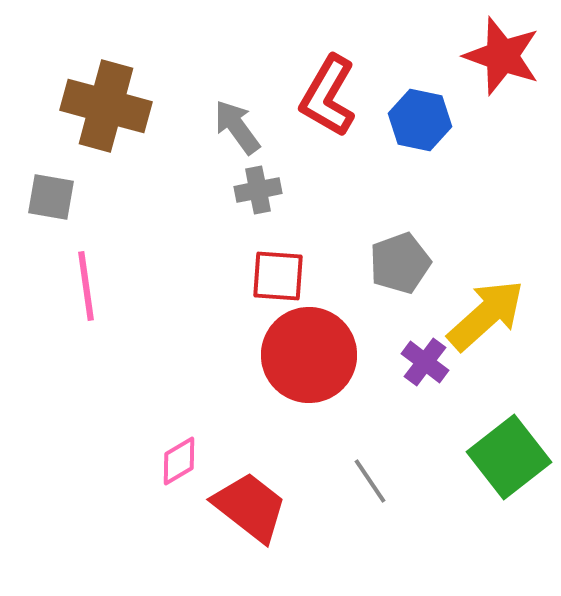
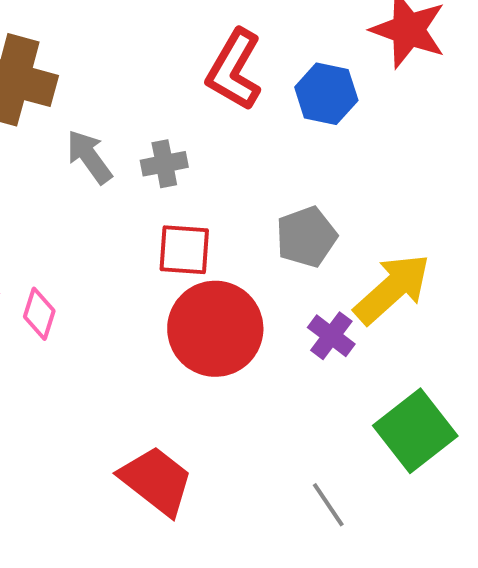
gray arrow: (237, 127) -> (89, 157), moved
pink diamond: (179, 461) -> (39, 314), moved, turned -42
gray line: (370, 481) -> (328, 505), moved

